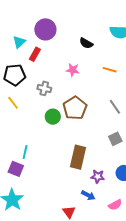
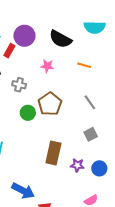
purple circle: (45, 29) -> (24, 36), moved
black semicircle: (86, 43) -> (60, 39), size x1.6
purple star: (98, 176) -> (77, 165), moved
blue arrow: (88, 195) -> (23, 191), moved, size x1.6

